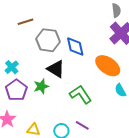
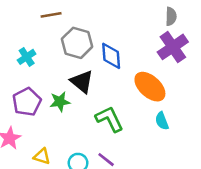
cyan cross: (12, 67) -> (27, 57), moved

